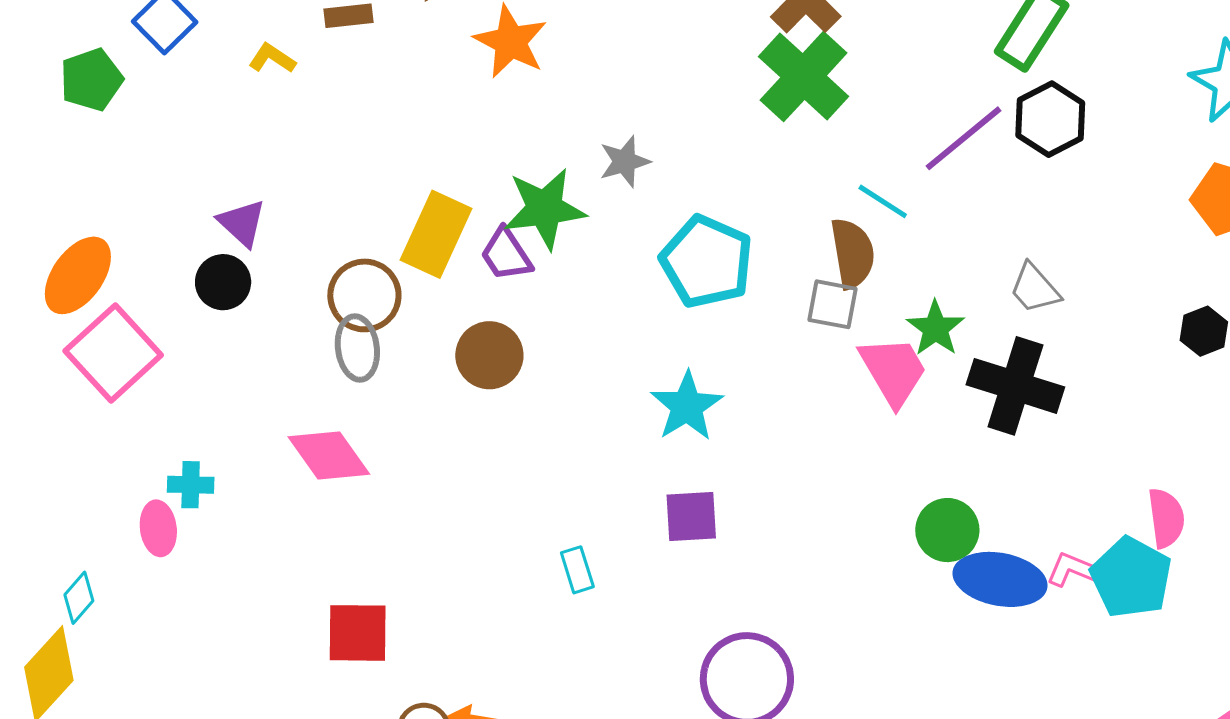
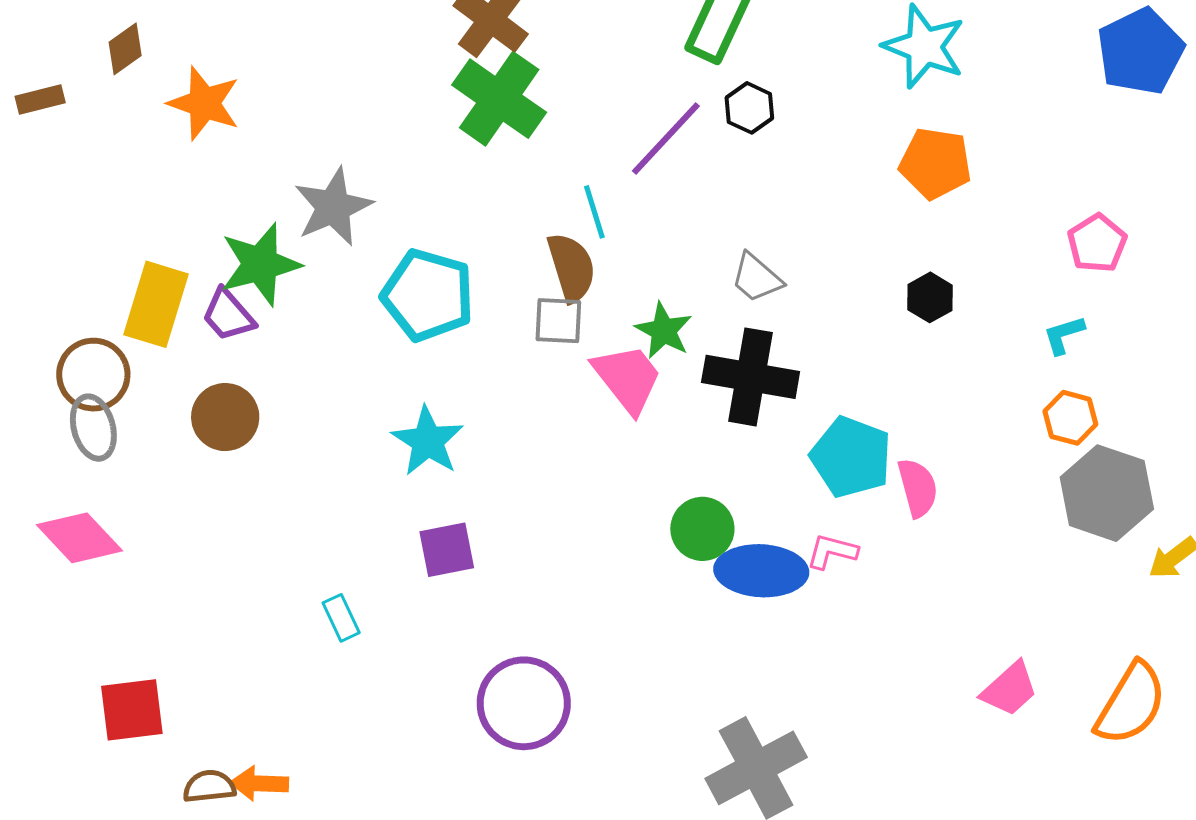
black hexagon: (1050, 119) -> (749, 108), size x0.7
gray star: (625, 161) -> (333, 207), size x1.5
cyan line: (883, 201) -> (594, 212), turned 48
cyan pentagon: (1131, 577) -> (851, 457), moved

